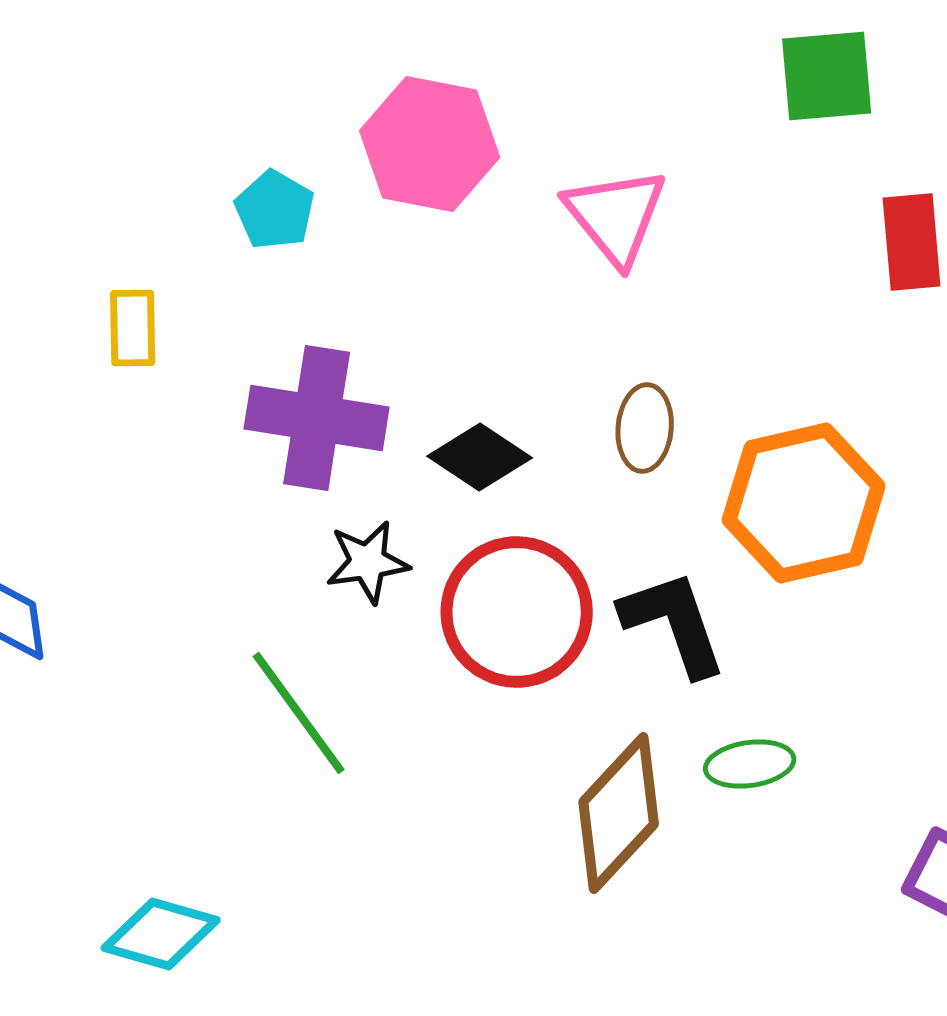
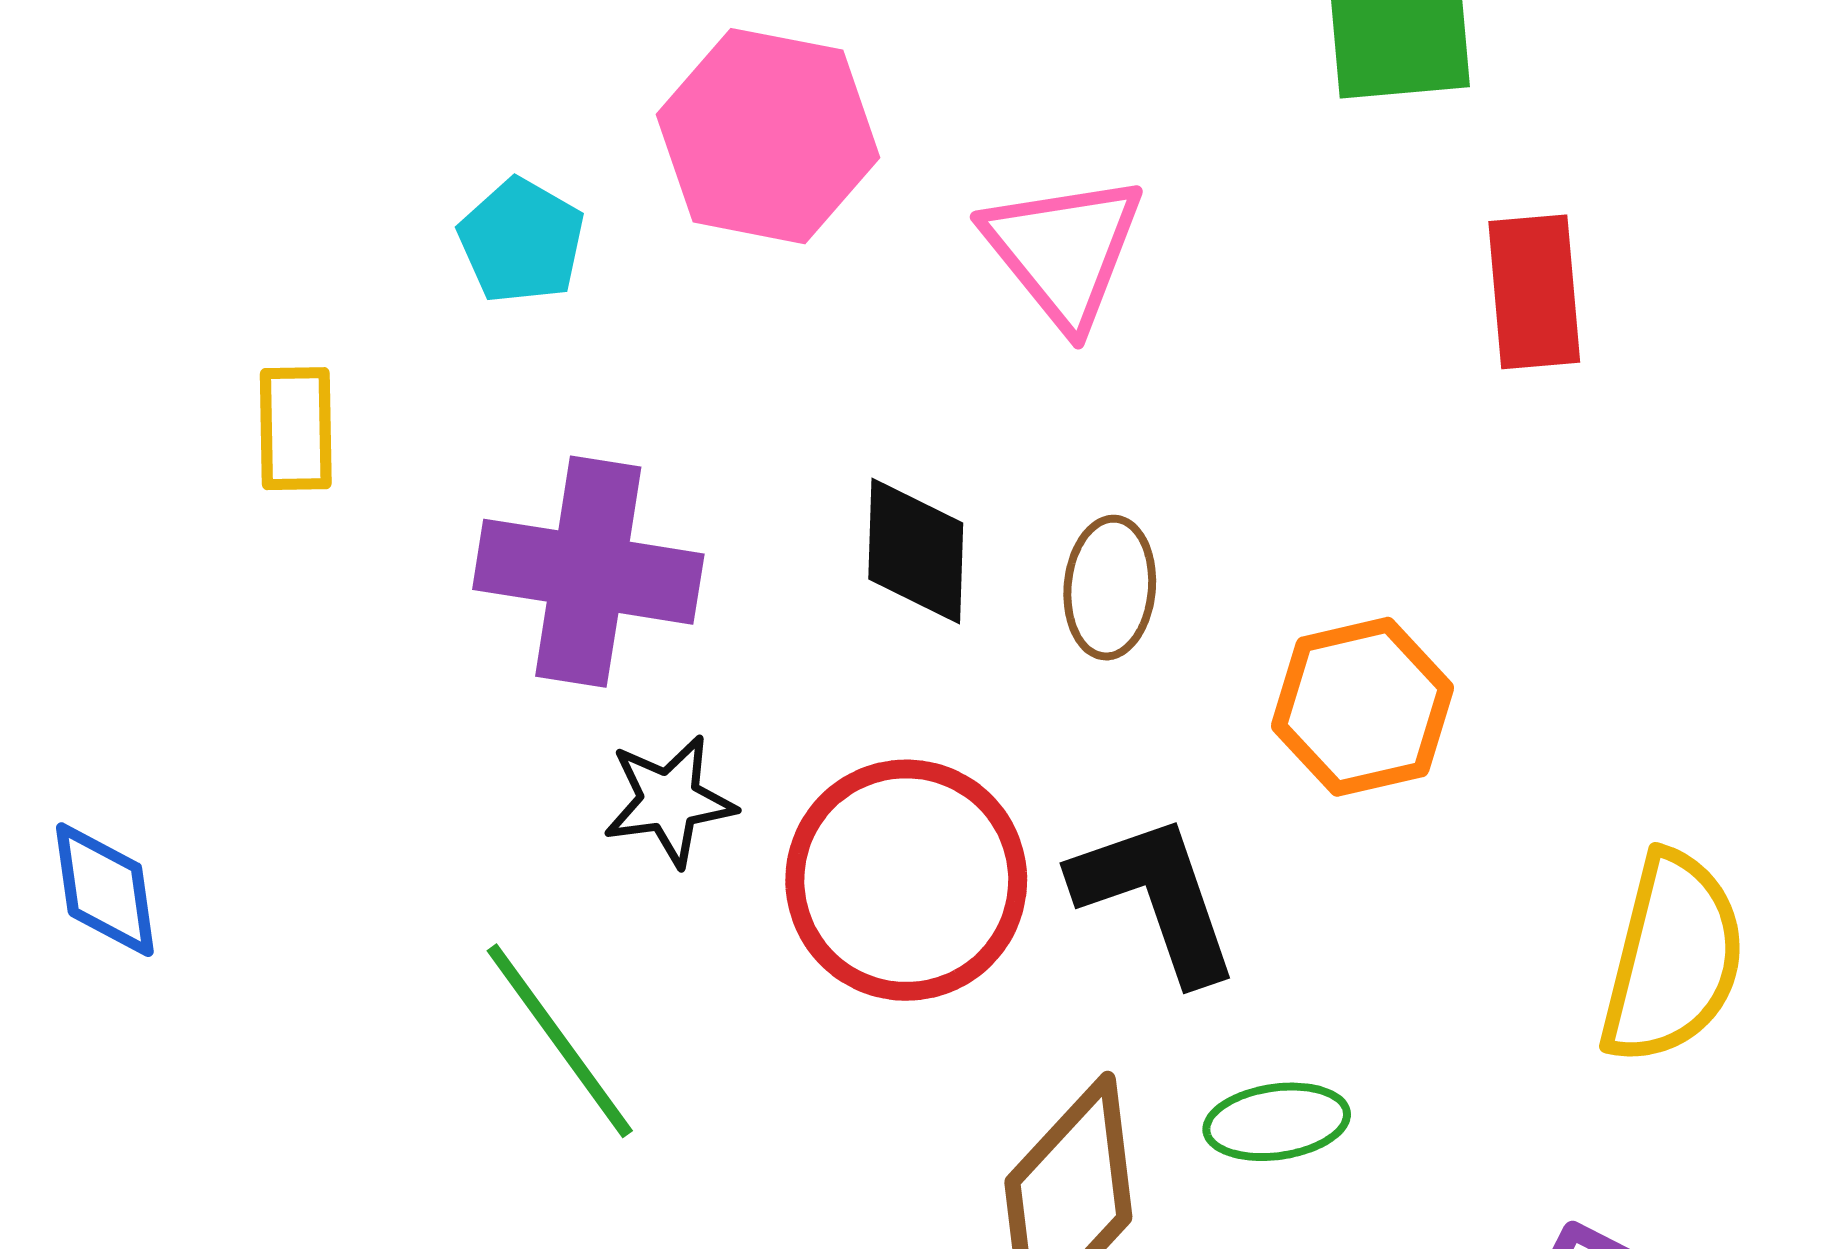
black diamond: (480, 457) -> (916, 551), moved, turned 58
orange hexagon: (804, 503) -> (1363, 707), size x0.7

